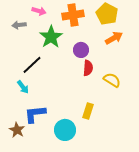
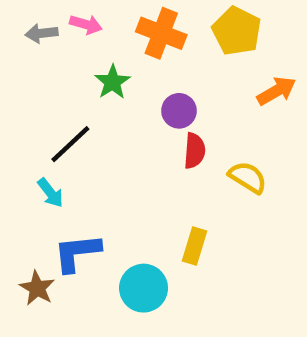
orange cross: (73, 15) -> (161, 33), turned 30
gray arrow: (19, 25) -> (42, 33), moved
green star: (51, 37) -> (113, 82), size x0.7
orange arrow: (114, 38) -> (276, 91), moved

